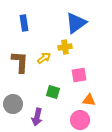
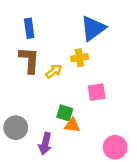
brown L-shape: (20, 62) -> (29, 60), moved
orange triangle: (89, 100) -> (72, 125), moved
pink circle: (80, 120) -> (115, 147), moved

